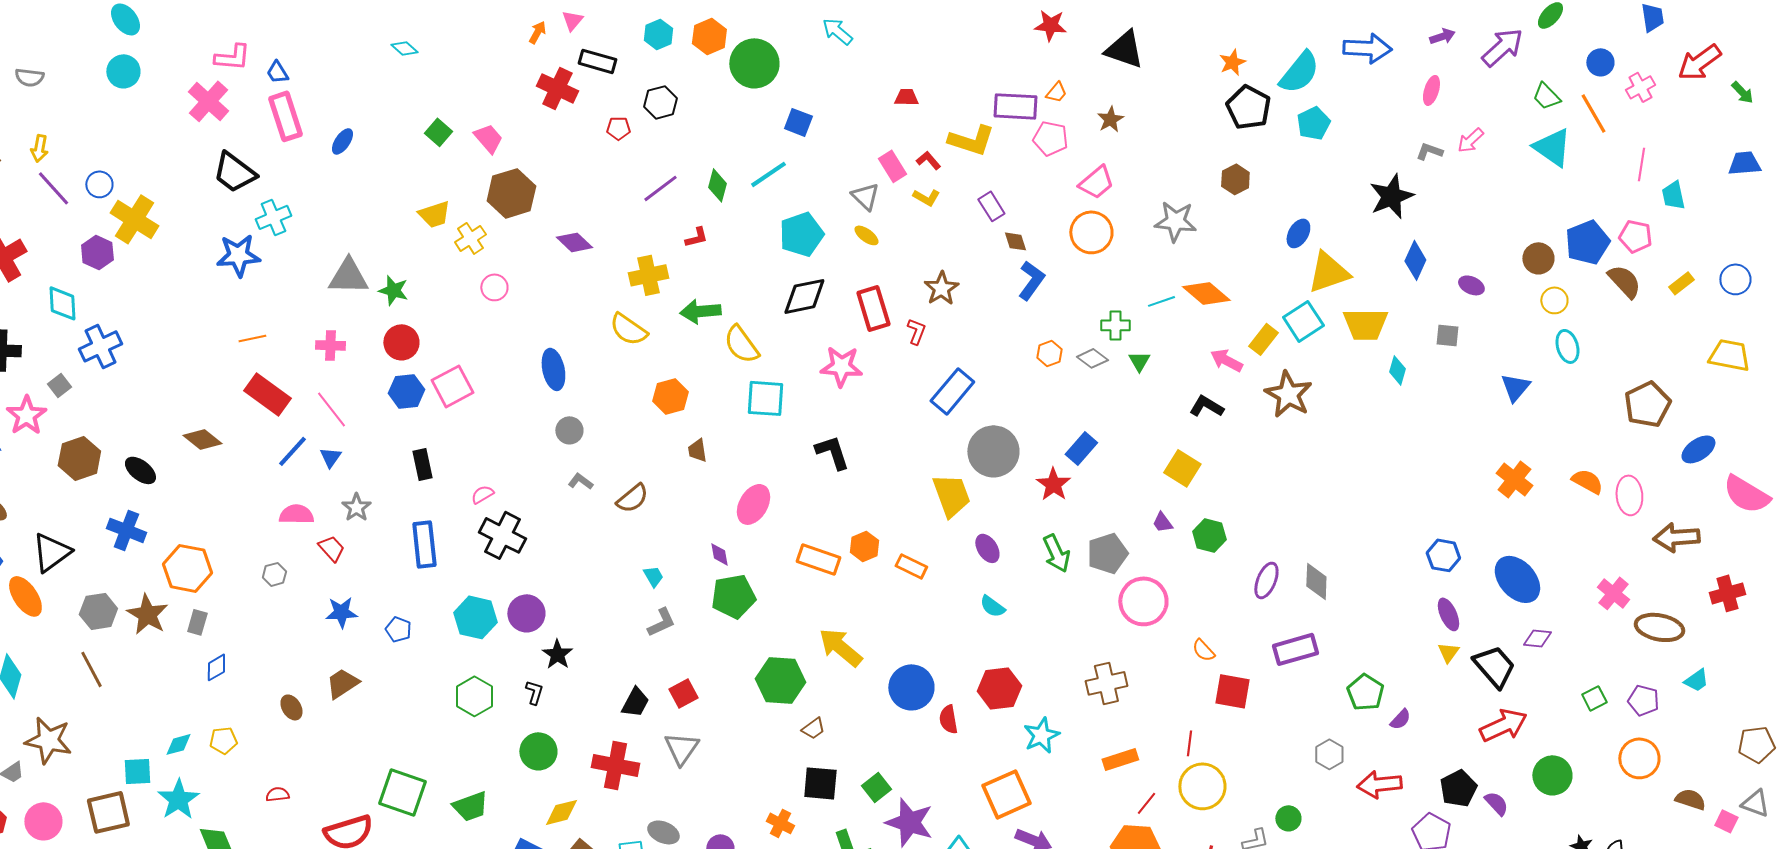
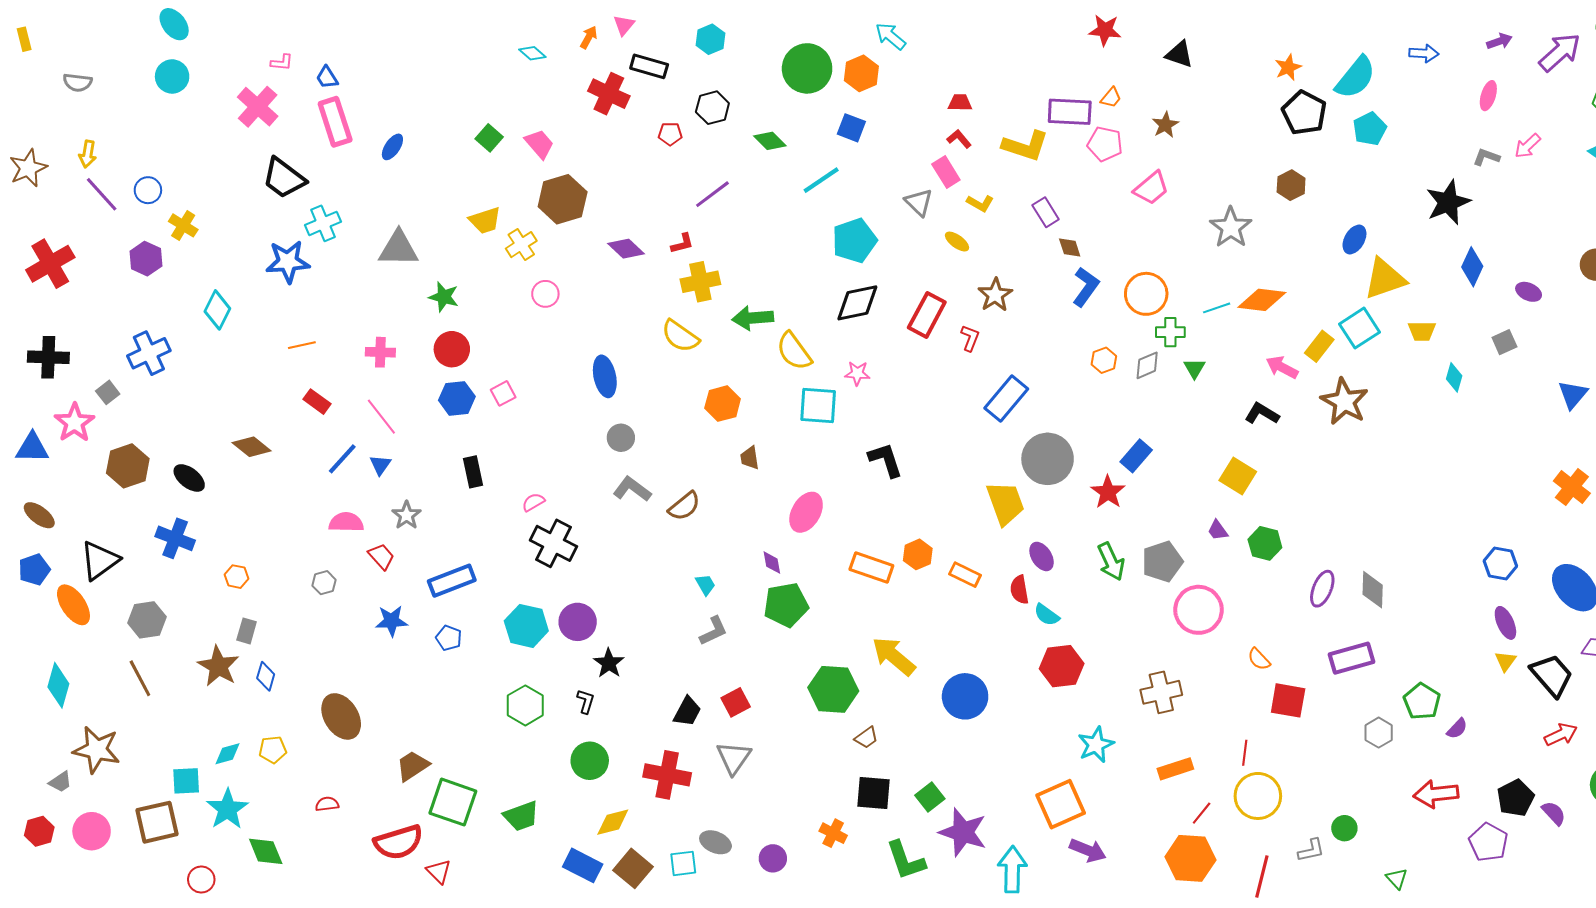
orange hexagon: (709, 36) -> (861, 73), moved
cyan diamond: (404, 48) -> (532, 53), moved
blue arrow: (1367, 48) -> (1424, 53), size x0.6
black triangle: (1124, 49) -> (1179, 54), size x0.7
pink L-shape: (232, 57) -> (282, 62), size x0.6
red L-shape: (928, 160) -> (959, 139), moved
green diamond: (717, 185) -> (770, 141), moved, turned -60
yellow cross: (134, 219) -> (183, 225), size x0.6
gray star: (1175, 221) -> (1231, 227), turned 30
orange circle: (1091, 232) -> (1146, 294), moved
yellow ellipse: (866, 235) -> (957, 242), moved
red L-shape: (696, 237) -> (682, 244), moved
gray triangle: (348, 276) -> (398, 249), moved
orange diamond: (1206, 293) -> (1262, 300), turned -33
cyan diamond: (62, 303) -> (217, 310), moved, turned 30
red rectangle: (873, 308) -> (927, 315), turned 45
yellow trapezoid: (1365, 324) -> (1422, 331), size x0.6
gray square: (1447, 335) -> (1504, 342), turned -30
gray diamond: (1092, 358) -> (1147, 365), turned -60
pink star: (841, 366) -> (857, 373), moved, size x0.6
pink square: (452, 386) -> (503, 393), size x0.6
red rectangle: (267, 394) -> (317, 402), size x0.6
gray L-shape: (580, 481) -> (632, 489), size x1.5
blue rectangle: (424, 544) -> (452, 581), moved, turned 75
orange hexagon: (187, 568) -> (236, 577), size x0.5
brown star: (147, 614) -> (218, 666), moved
blue diamond: (216, 667) -> (266, 676), turned -44
brown trapezoid: (342, 683) -> (413, 766), moved
red hexagon: (999, 688) -> (1062, 666), moved
brown ellipse: (291, 707) -> (341, 716), size x1.8
red semicircle: (948, 719) -> (1019, 590), moved
red arrow: (1503, 725) -> (1561, 735), size x0.7
gray hexagon: (1329, 754) -> (1379, 733), moved

